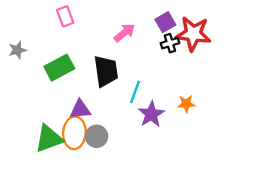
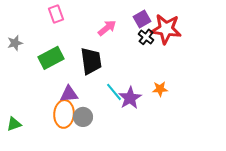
black cross: (170, 43) -> (146, 37), turned -35
cyan line: (135, 92) -> (114, 92), moved, turned -60
green triangle: (49, 139) -> (14, 124), moved, size x0.6

